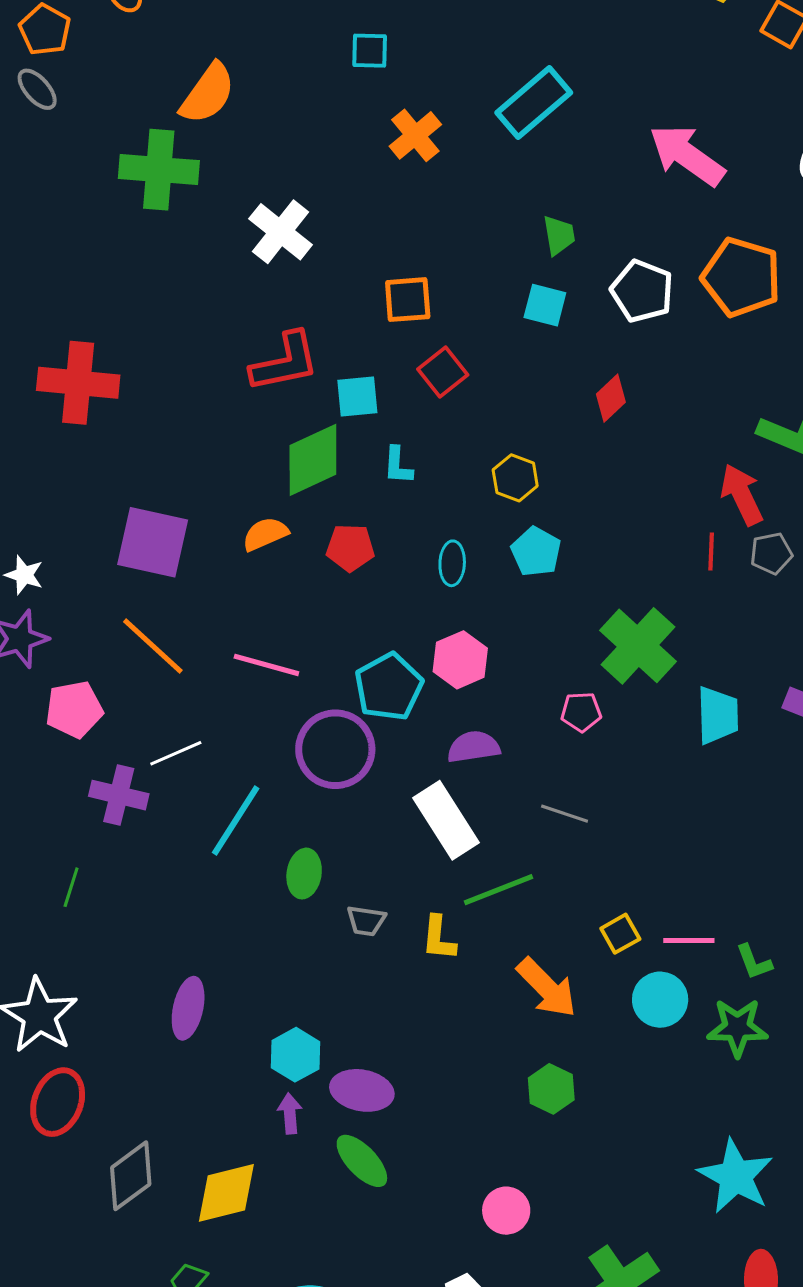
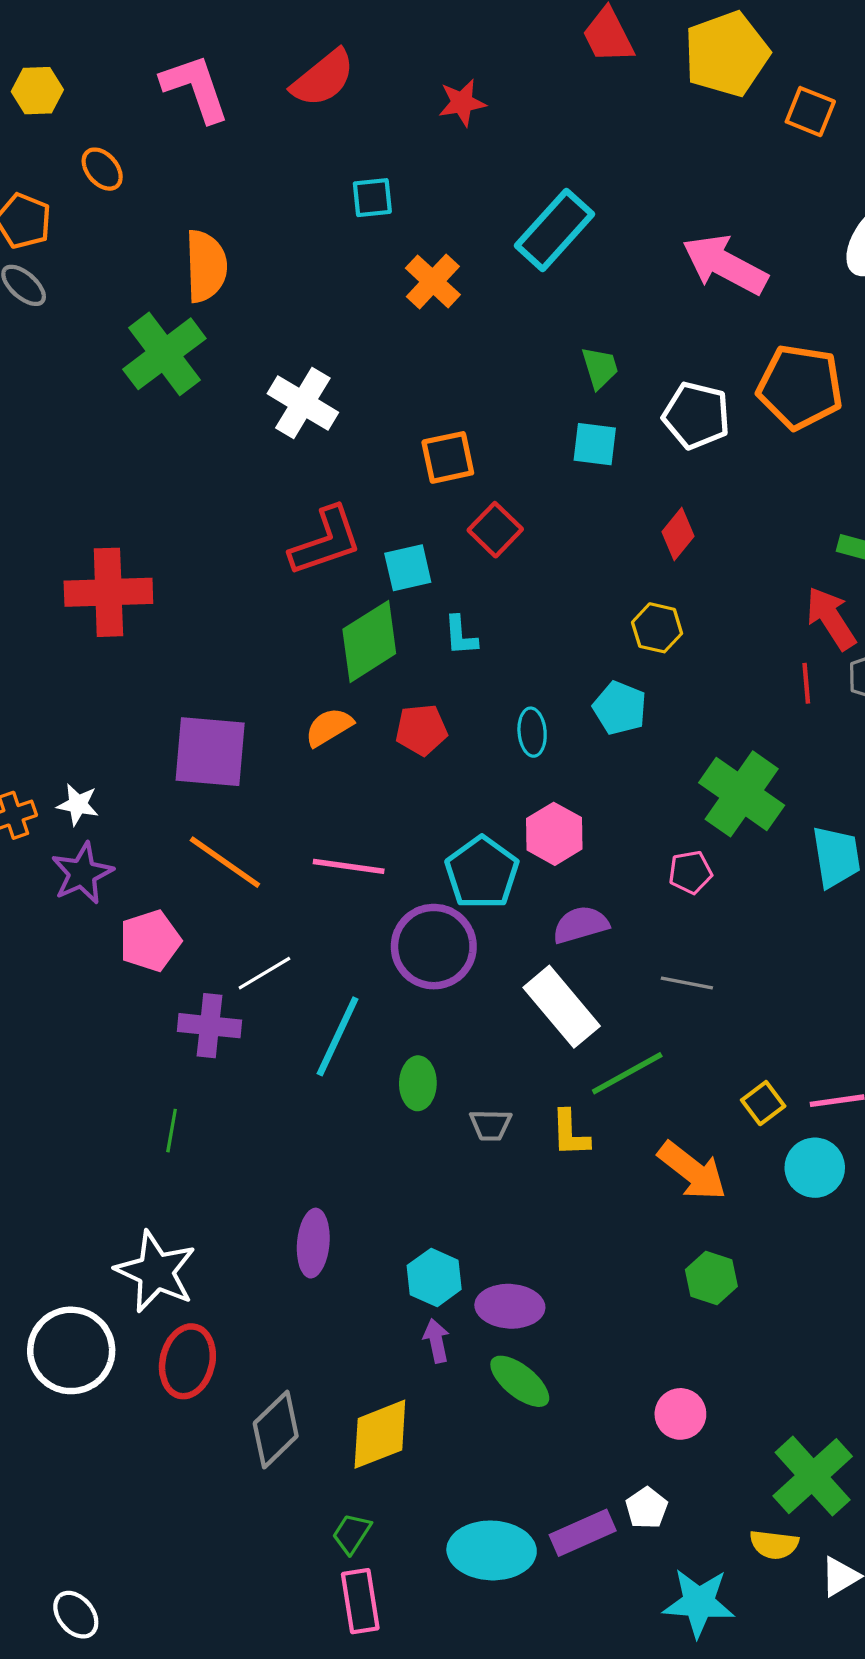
orange semicircle: (208, 94) -> (206, 266), turned -30
green cross: (159, 170) -> (164, 354), turned -34
yellow hexagon: (515, 478) -> (657, 628), moved

